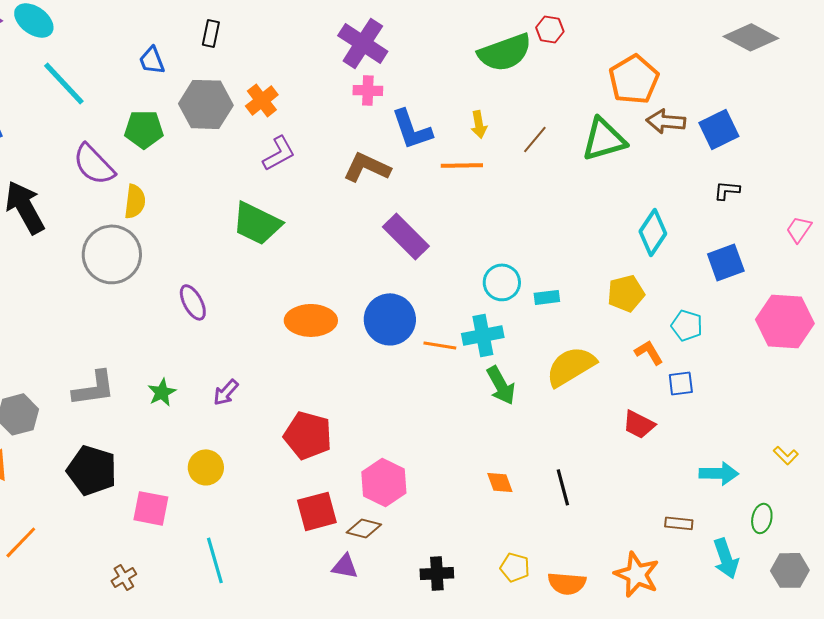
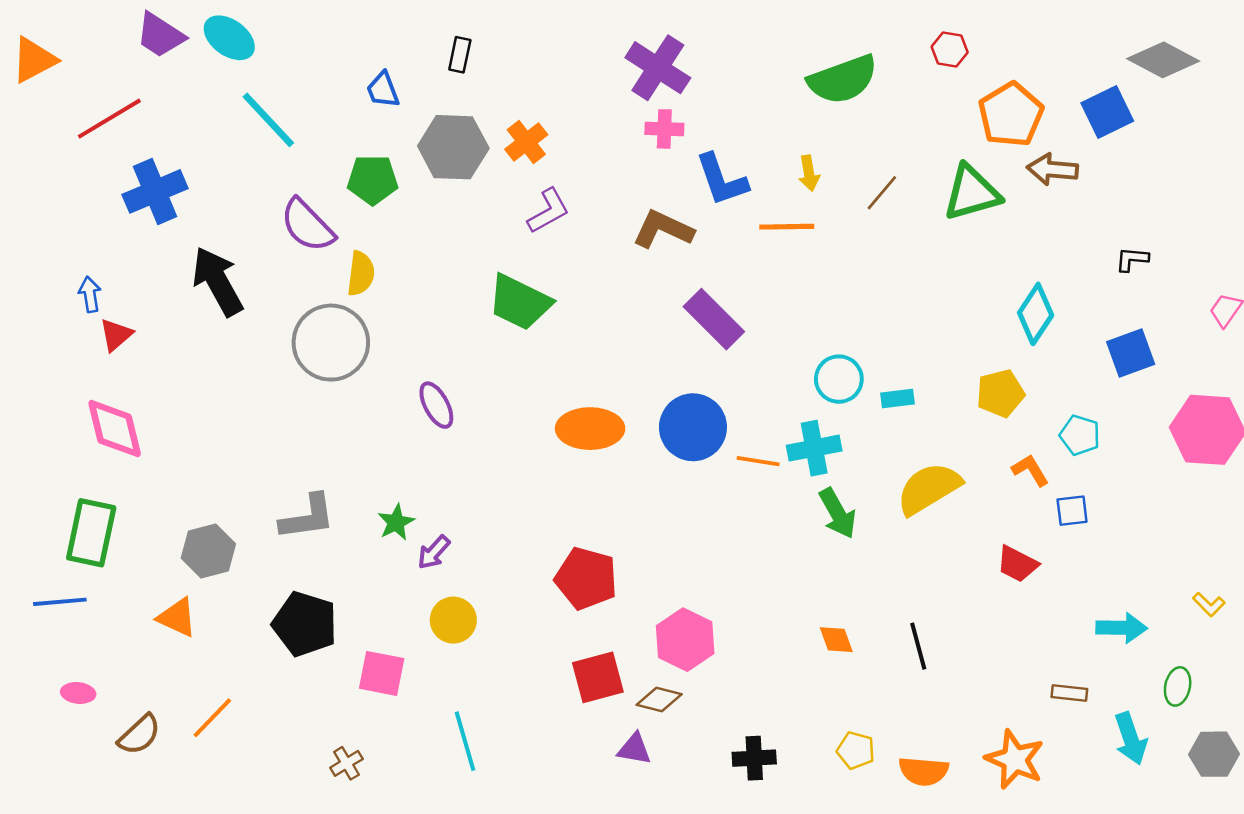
red hexagon: (550, 29) -> (950, 50), moved
blue square: (719, 129) -> (1107, 112), moved
purple arrow: (226, 392) -> (434, 552), moved

